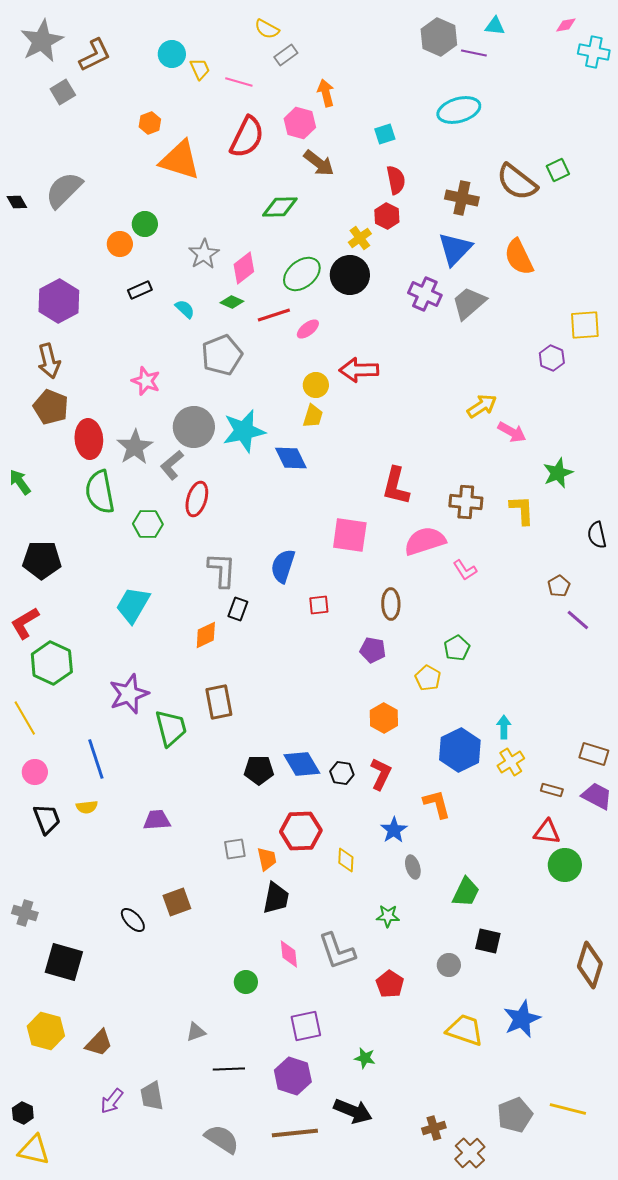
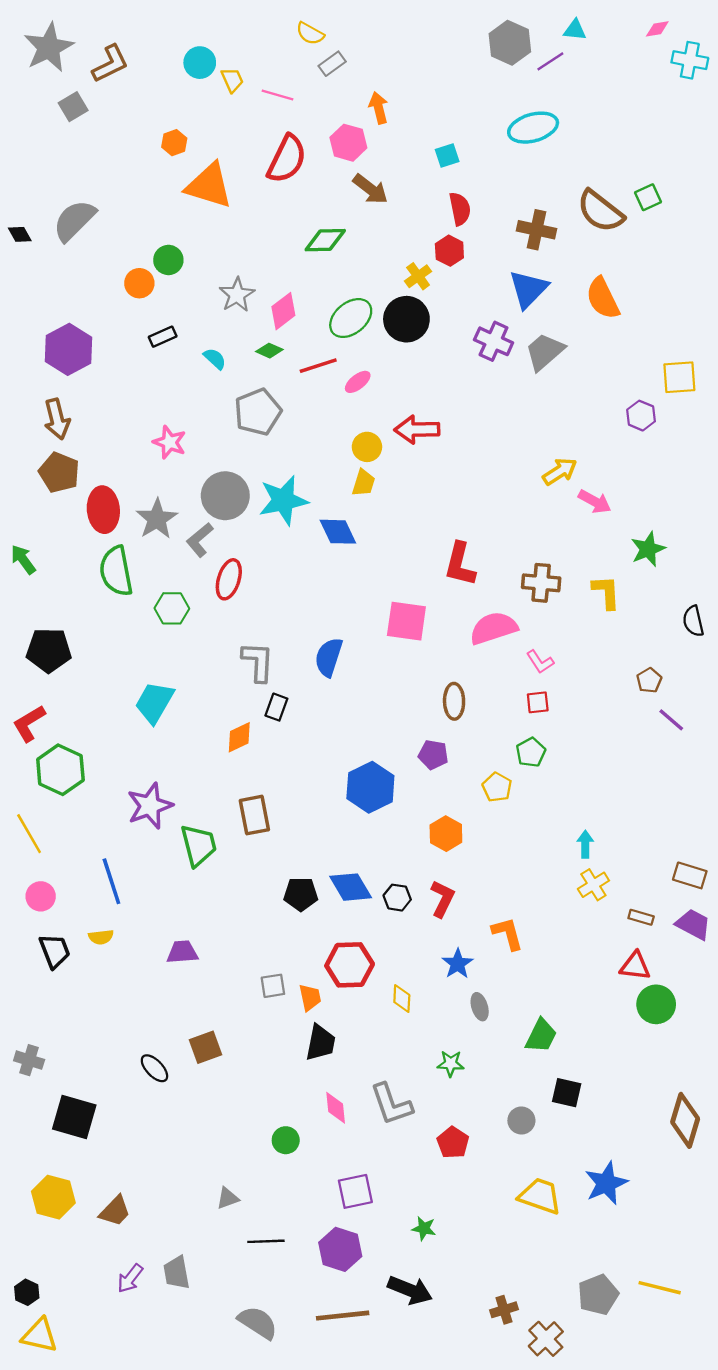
purple line: (474, 53) -> (550, 61), turned -45
red square: (319, 605) -> (538, 702), moved
blue hexagon: (460, 750) -> (370, 787), moved

